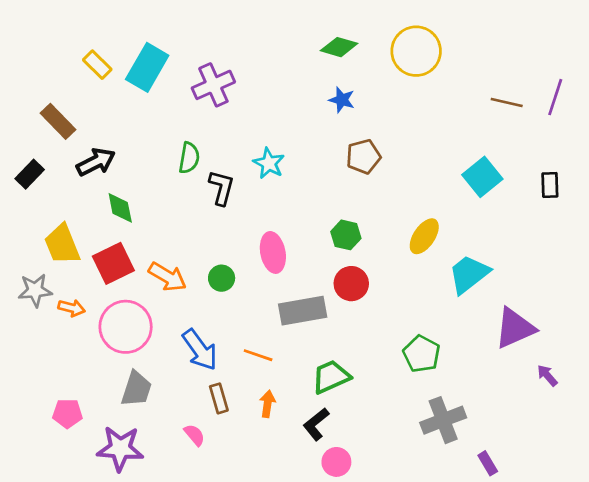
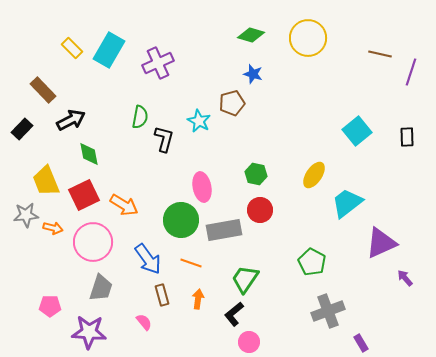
brown line: (507, 102) -> (380, 54), moved
brown pentagon: (363, 157) -> (232, 103), moved
green circle: (222, 278) -> (181, 220), moved, size x1.8
green trapezoid: (331, 377) -> (245, 279), turned -32

